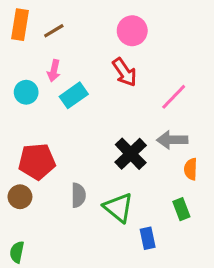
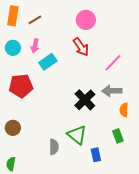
cyan circle: (26, 92) -> (13, 48), moved
red pentagon: (37, 161) -> (21, 86), moved
gray semicircle: (78, 195) -> (54, 147), moved

